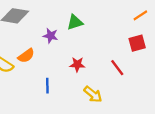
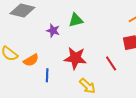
orange semicircle: (26, 56) -> (31, 60), moved
red star: (77, 64) -> (75, 58), size x1.6

